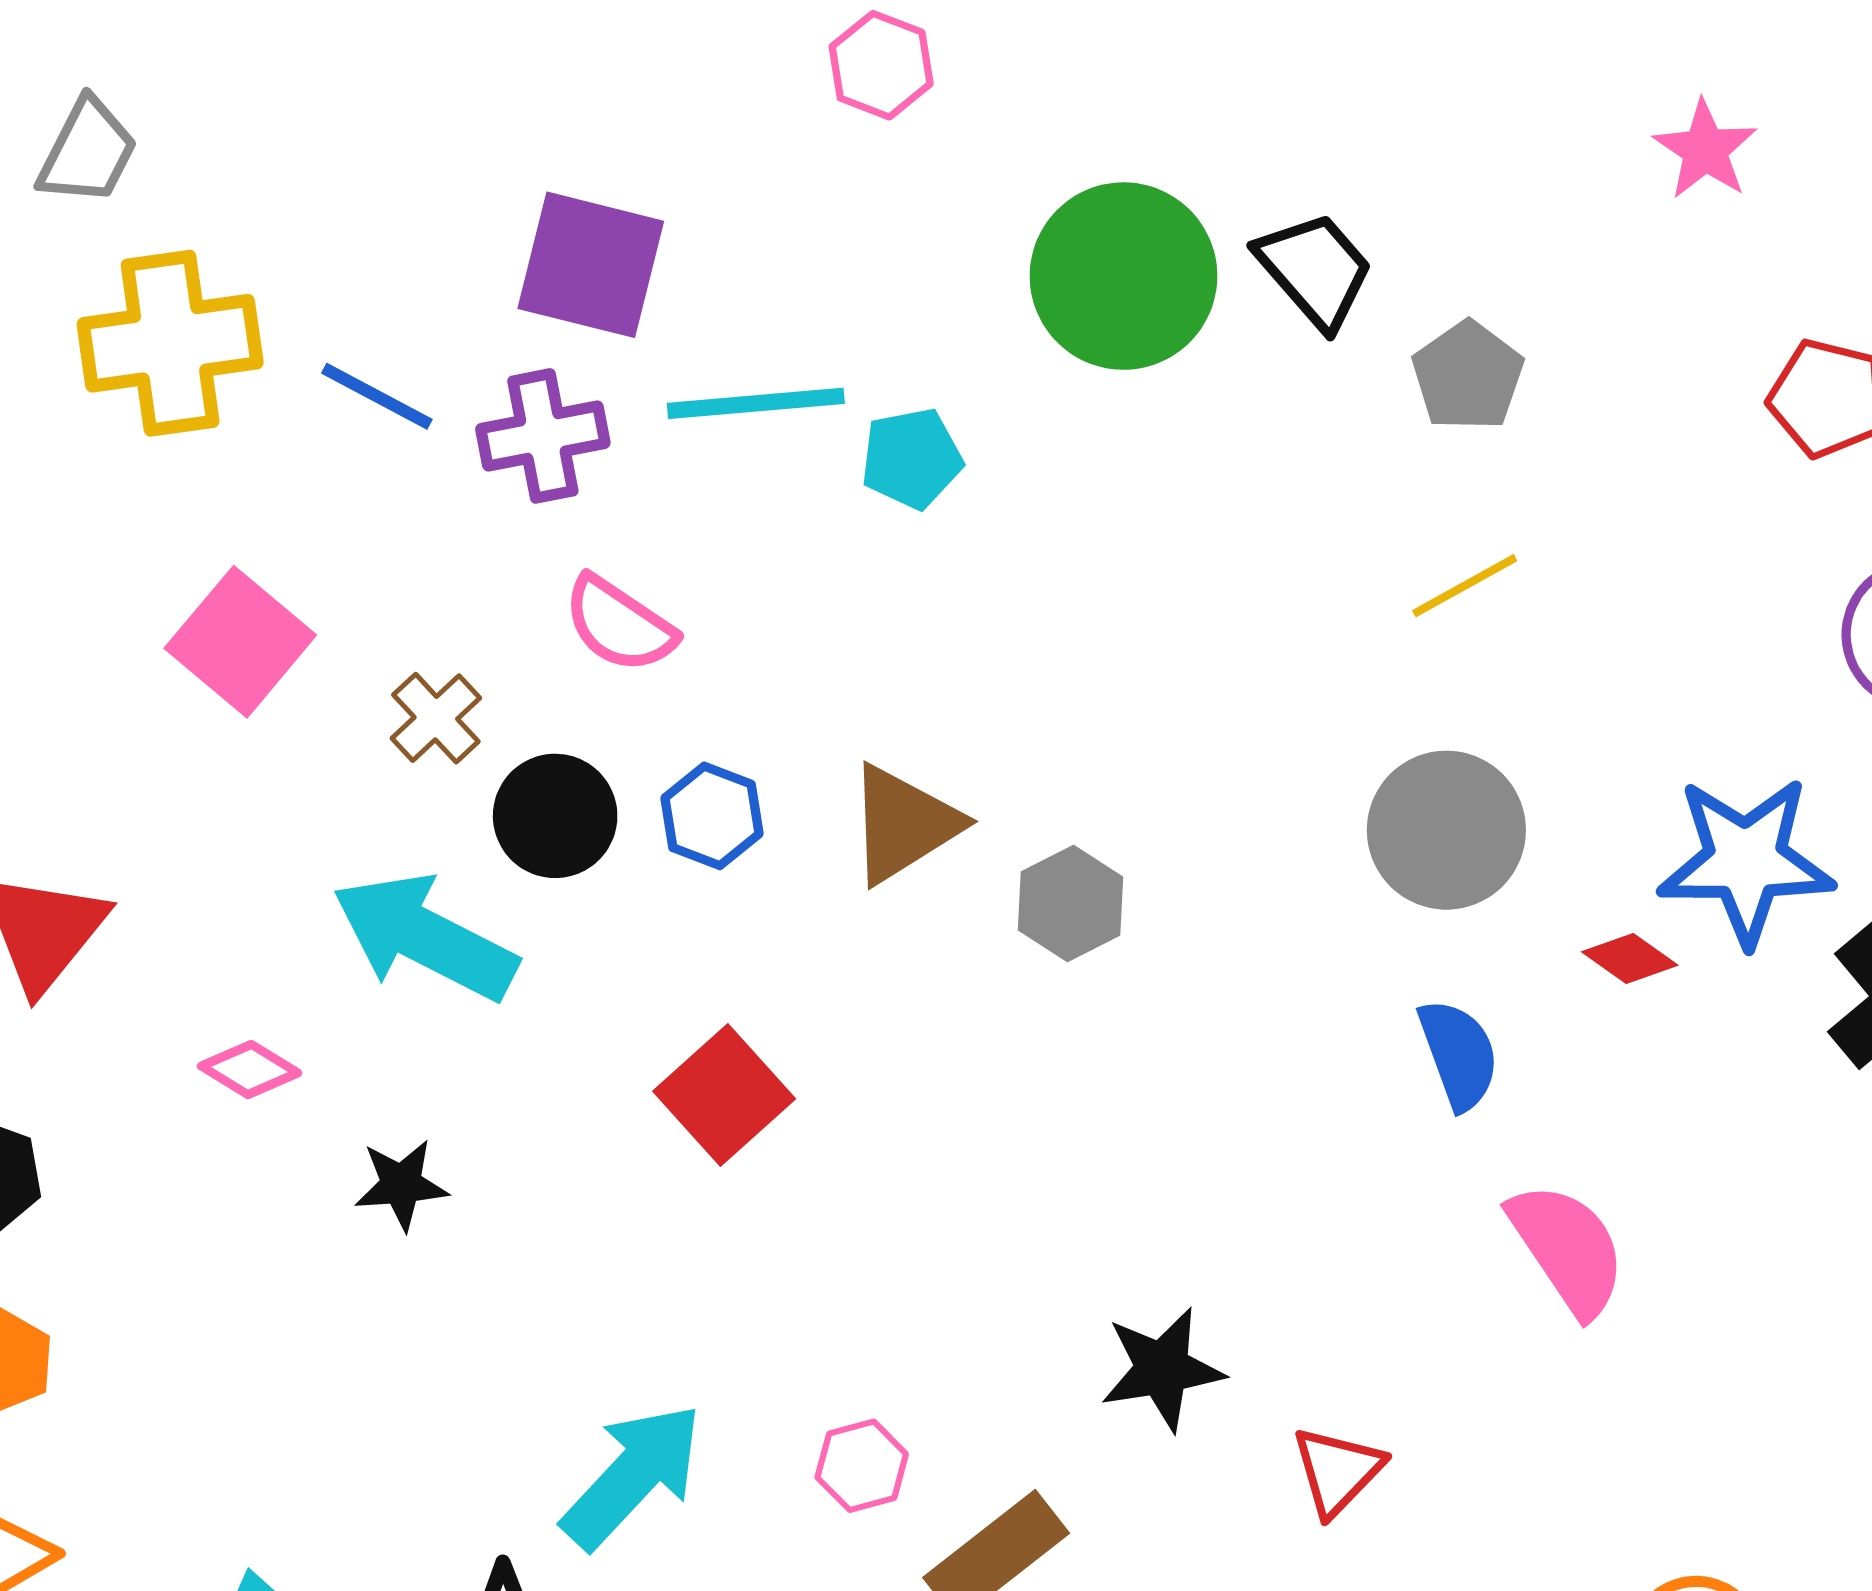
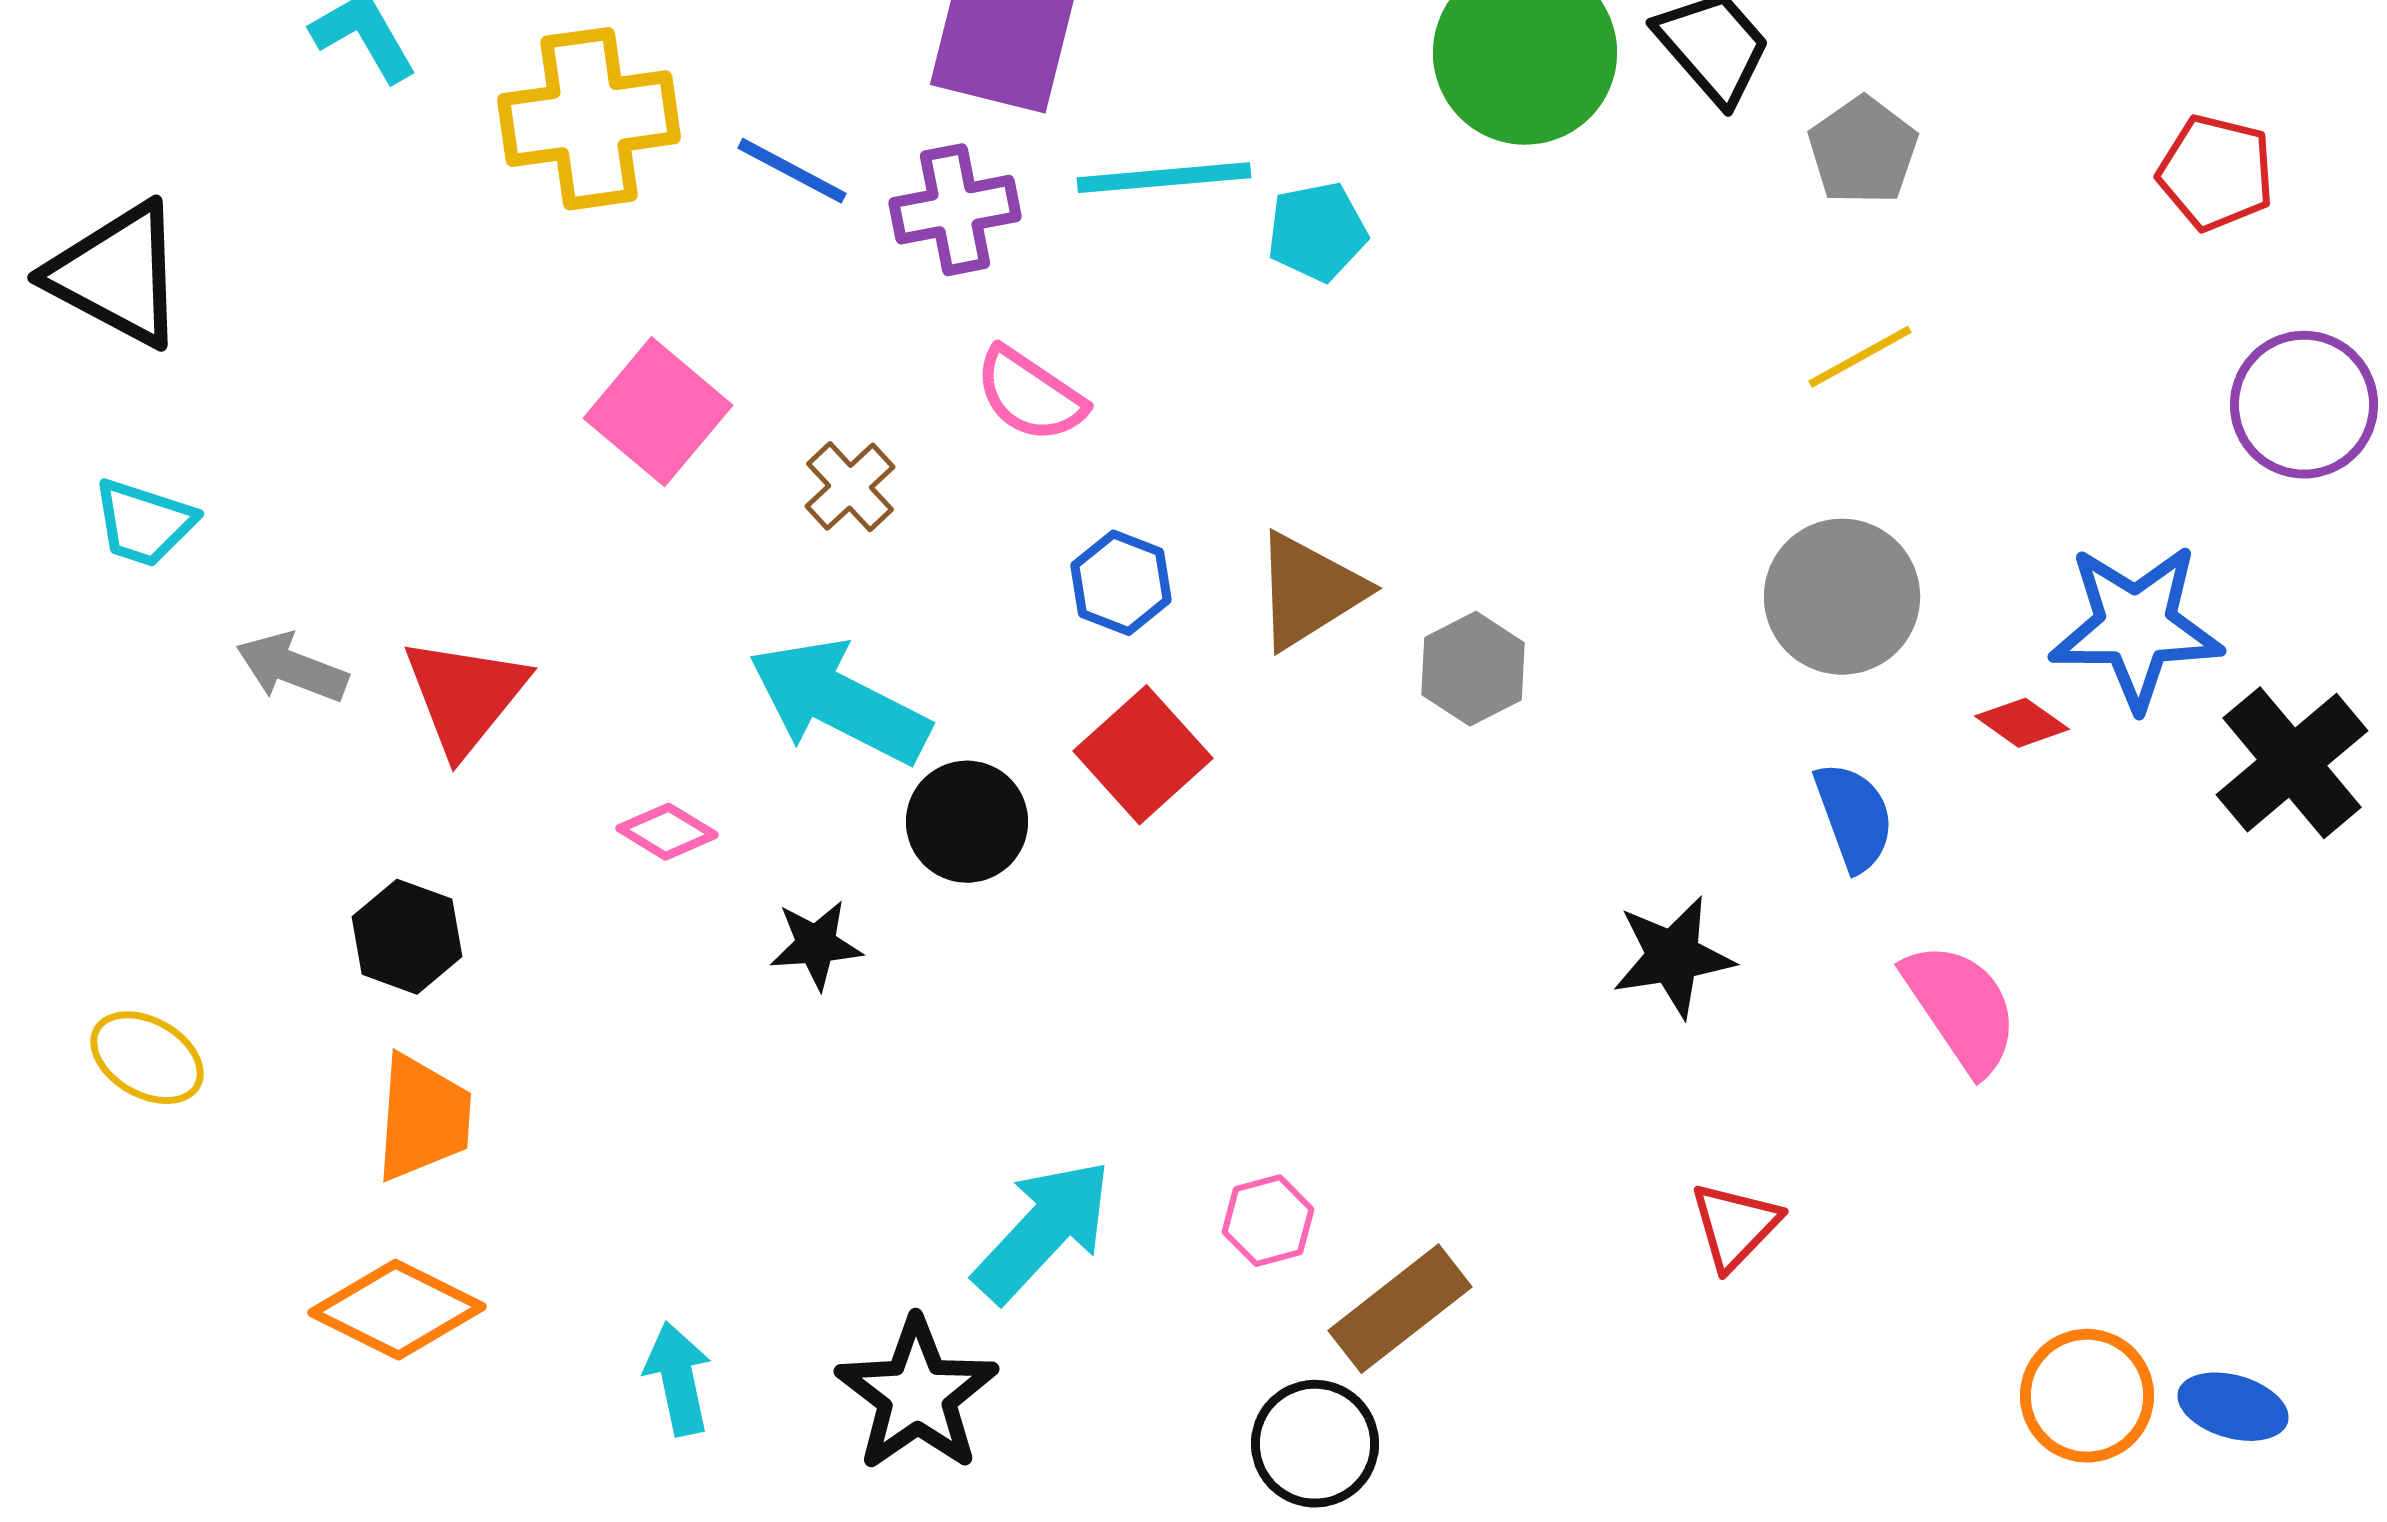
black circle: (555, 816) -> (967, 822), moved
red square: (724, 1095) -> (1143, 755), moved
black star: (1162, 1369) -> (1673, 957), moved

